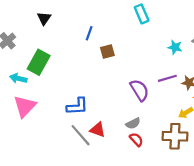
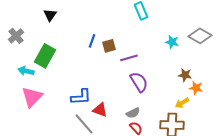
blue line: (89, 33) -> (92, 41), moved
purple line: (167, 78) -> (129, 58), moved
red triangle: (98, 130) -> (100, 110), moved

